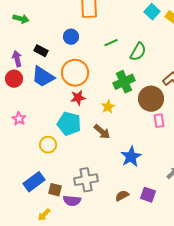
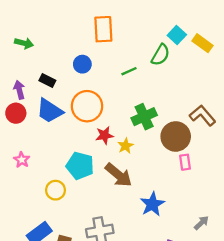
green semicircle: (138, 52) -> (160, 55), moved
red star: (78, 98) -> (104, 135), moved
brown arrow: (102, 132) -> (118, 175), size x1.4

